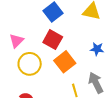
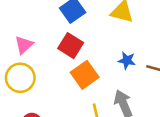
yellow circle: (30, 64) -> (20, 78), moved

